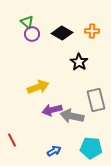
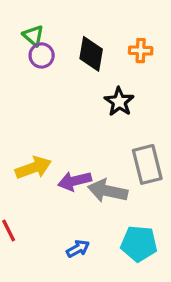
black diamond: (62, 33) -> (91, 54), turned 70
yellow arrow: (38, 87) -> (33, 168), moved

